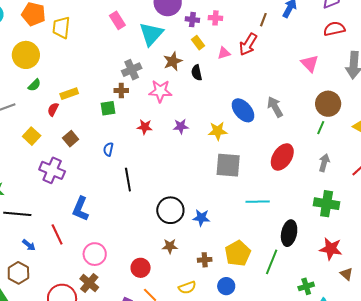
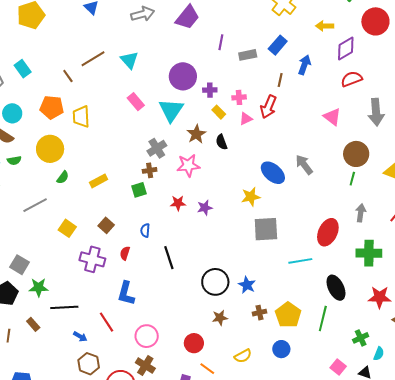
pink cross: (215, 18) -> (239, 97), moved
red semicircle: (53, 109) -> (125, 253), moved
purple star: (181, 126) -> (205, 208), moved
red ellipse: (282, 157) -> (328, 232), moved
blue star: (201, 218) -> (247, 285), turned 30
black ellipse: (289, 233) -> (336, 288), turned -30
brown cross: (205, 260) -> (260, 313), moved
brown hexagon: (18, 273) -> (89, 364), moved

